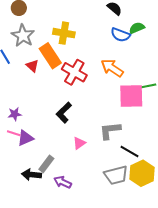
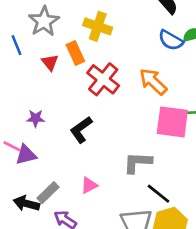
orange rectangle: (50, 56) -> (75, 53), size x0.7
purple star: (15, 114) -> (36, 118), moved
pink triangle: (79, 143) -> (89, 185), moved

